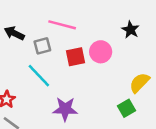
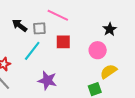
black arrow: (14, 33) -> (20, 26), moved
pink circle: (101, 52) -> (98, 50), moved
cyan line: (39, 76) -> (32, 51), turned 70

